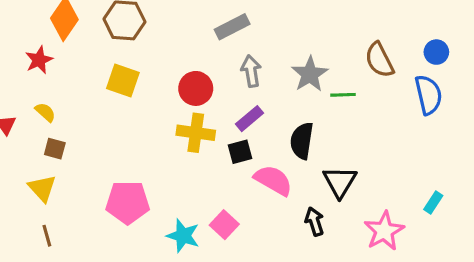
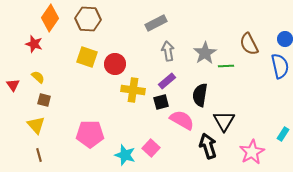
red star: (39, 60) -> (34, 44), turned -30
red circle: (196, 88) -> (115, 64), moved
black arrow: (314, 221) -> (208, 146), size x1.4

